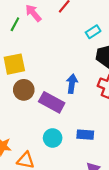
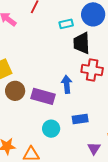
cyan rectangle: (93, 32) -> (66, 24), turned 32
blue arrow: (72, 84) -> (67, 84), moved

